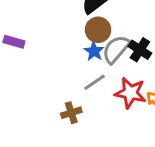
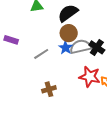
gray semicircle: (116, 49) -> (81, 47), turned 35
gray line: (95, 82) -> (41, 54), moved

